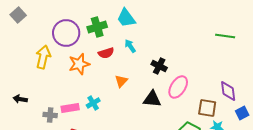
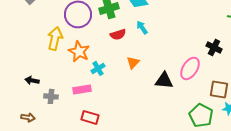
orange star: (79, 64) -> (79, 51), moved, turned -30
black cross: (159, 66) -> (214, 47), moved
cyan cross: (93, 103) -> (98, 68), moved
gray cross: (50, 115) -> (51, 96), moved

